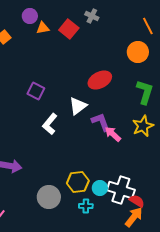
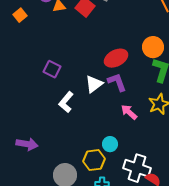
orange circle: (138, 52) -> (153, 47), moved
purple L-shape: (101, 122) -> (117, 82), moved
cyan circle: (100, 188) -> (110, 144), moved

